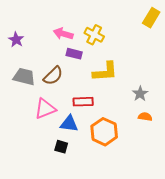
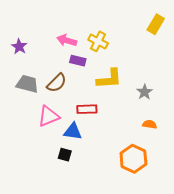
gray star: (140, 94) -> (145, 92), moved
orange hexagon: (104, 132) -> (133, 159), moved

